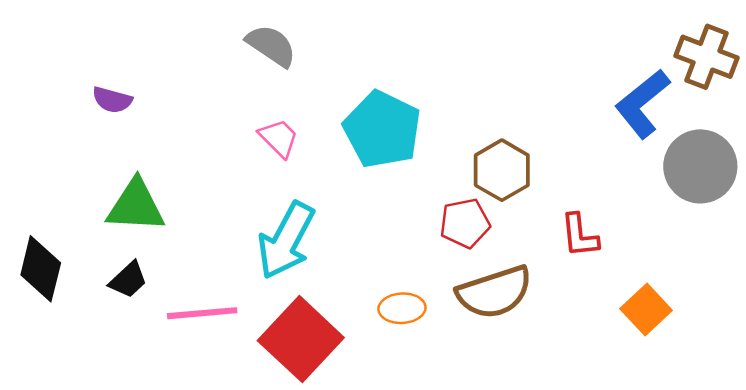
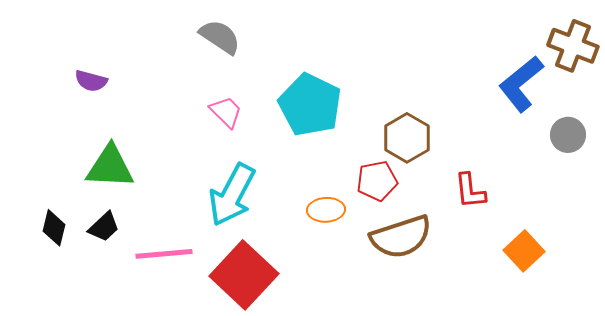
gray circle: (700, 166) -> (568, 135), size x0.6
black diamond: (41, 269) -> (54, 228), moved, size x0.7
orange ellipse: (402, 308) -> (326, 210), moved

